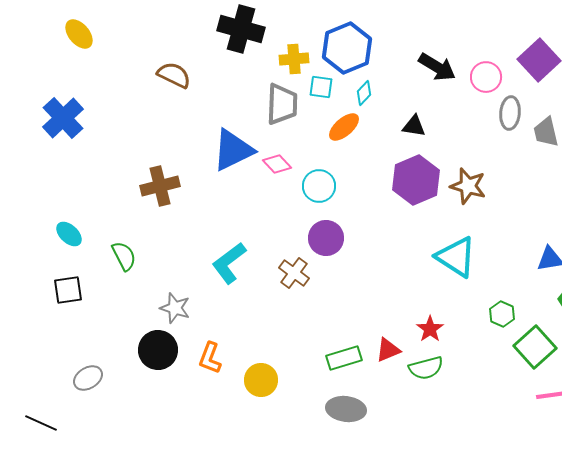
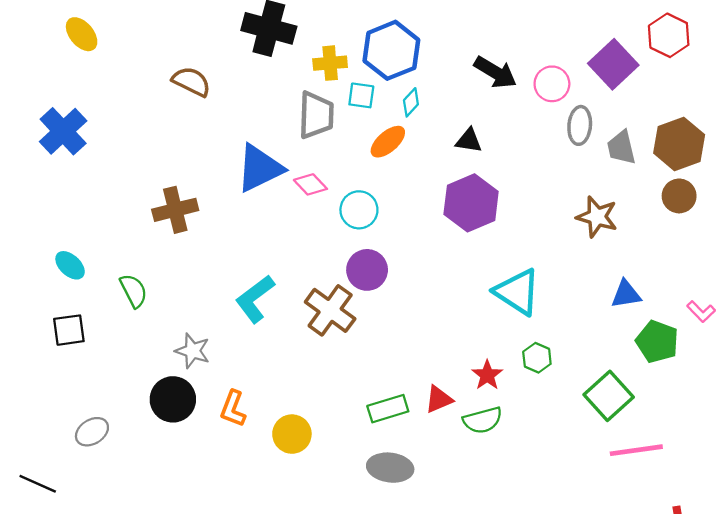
brown star: (468, 186) -> (597, 217), moved
brown cross: (294, 273) -> (330, 310), size x1.4
green hexagon: (502, 314) -> (537, 358), moved

